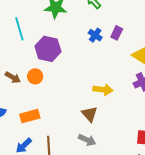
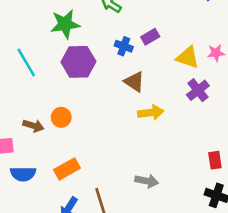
purple rectangle: (117, 33) -> (150, 37), turned 48
purple hexagon: (48, 49) -> (78, 62), moved
brown triangle: (90, 114) -> (134, 82), moved

